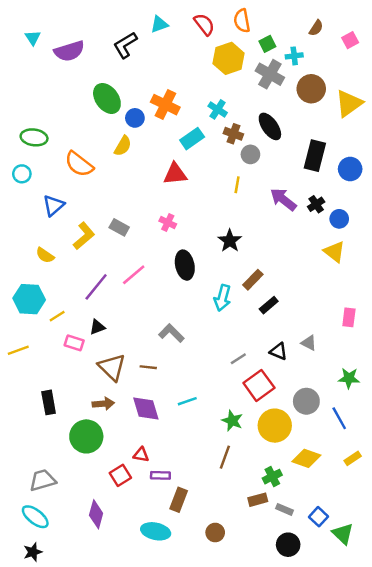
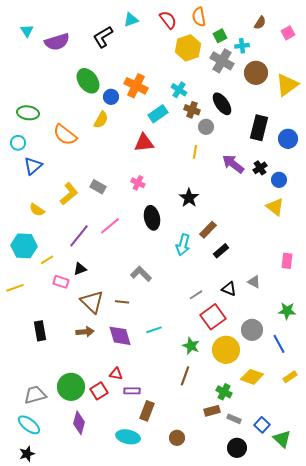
blue triangle: (53, 205) -> (33, 166), moved
green circle: (86, 436) -> (71, 387), moved
green cross: (272, 477) -> (224, 392), turned -35

